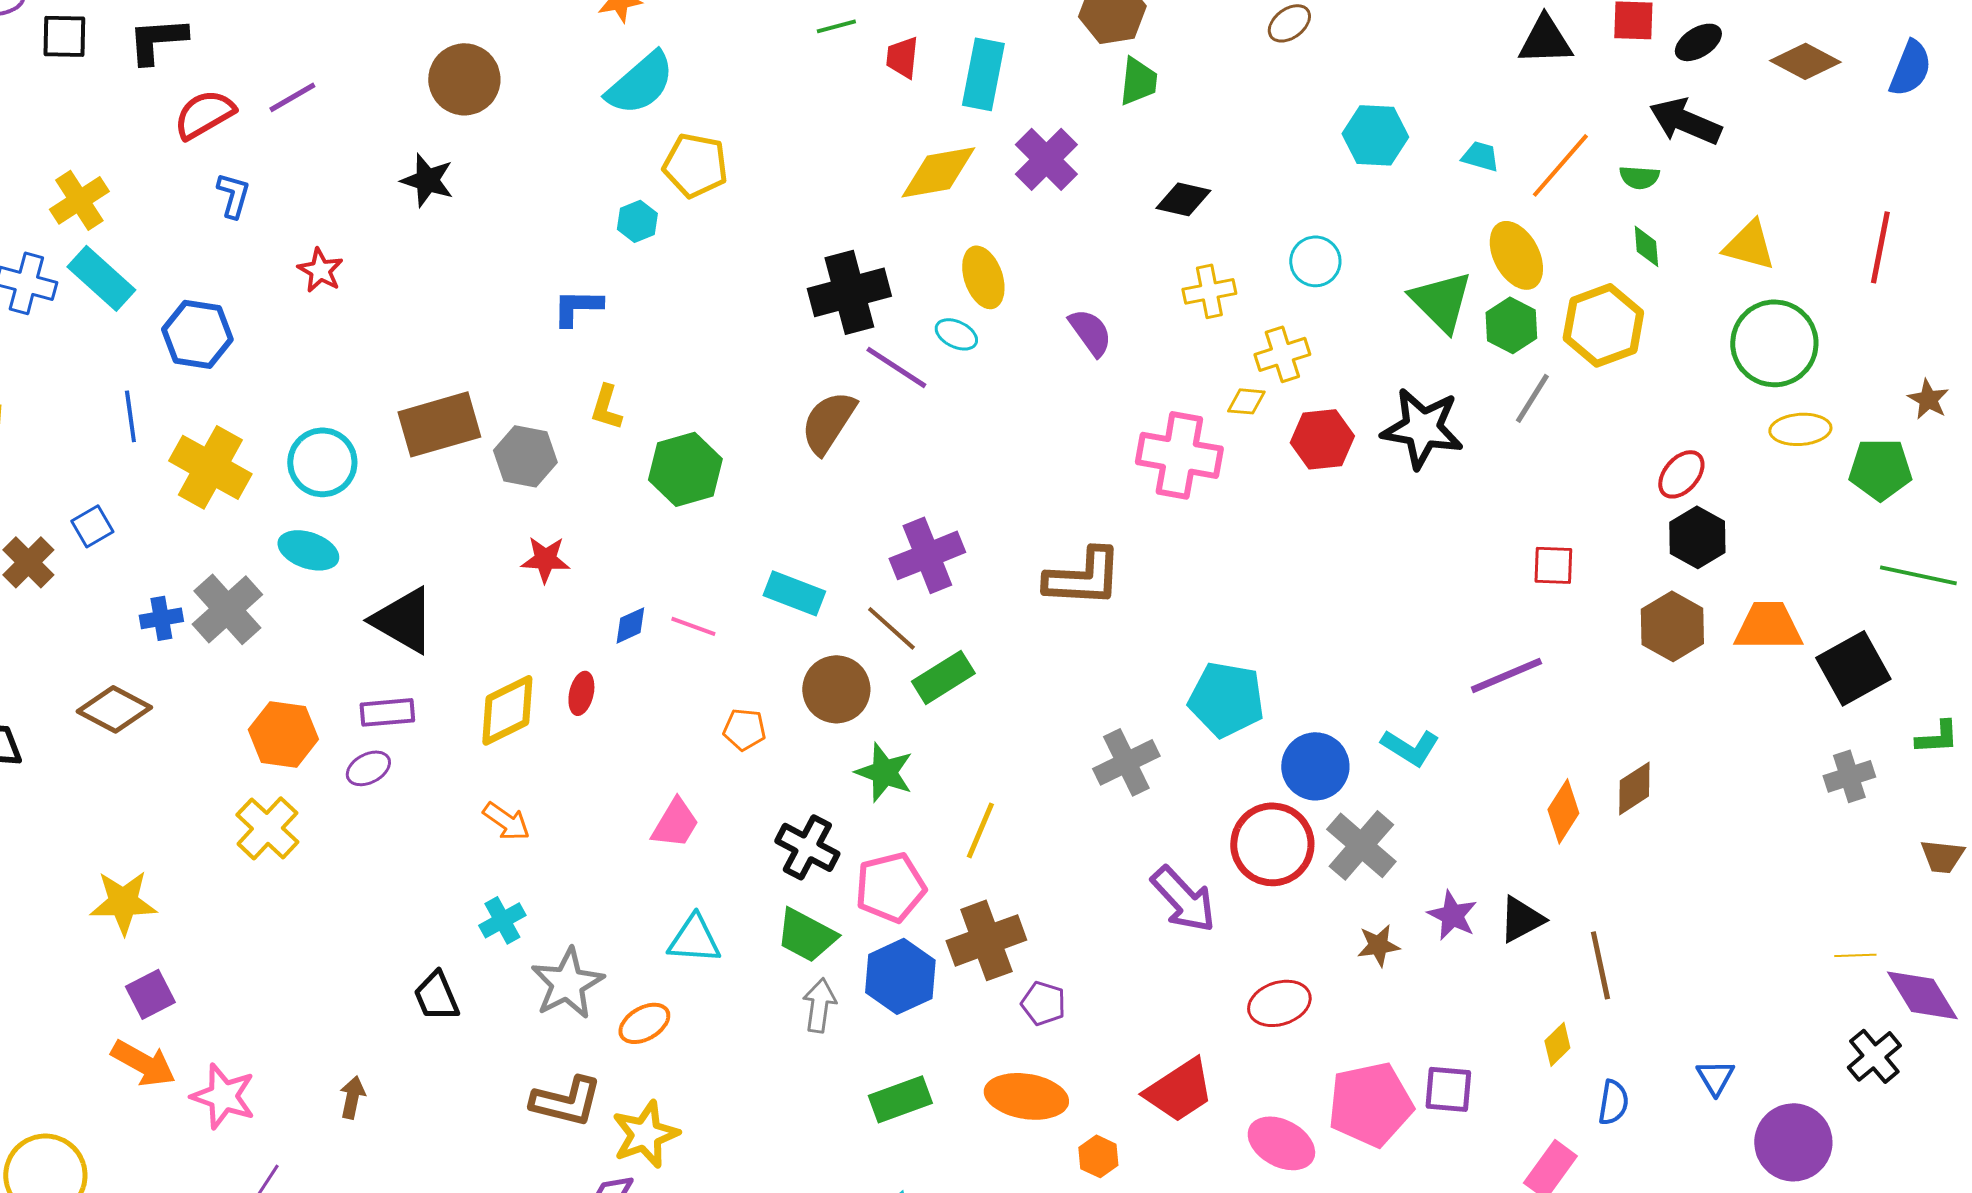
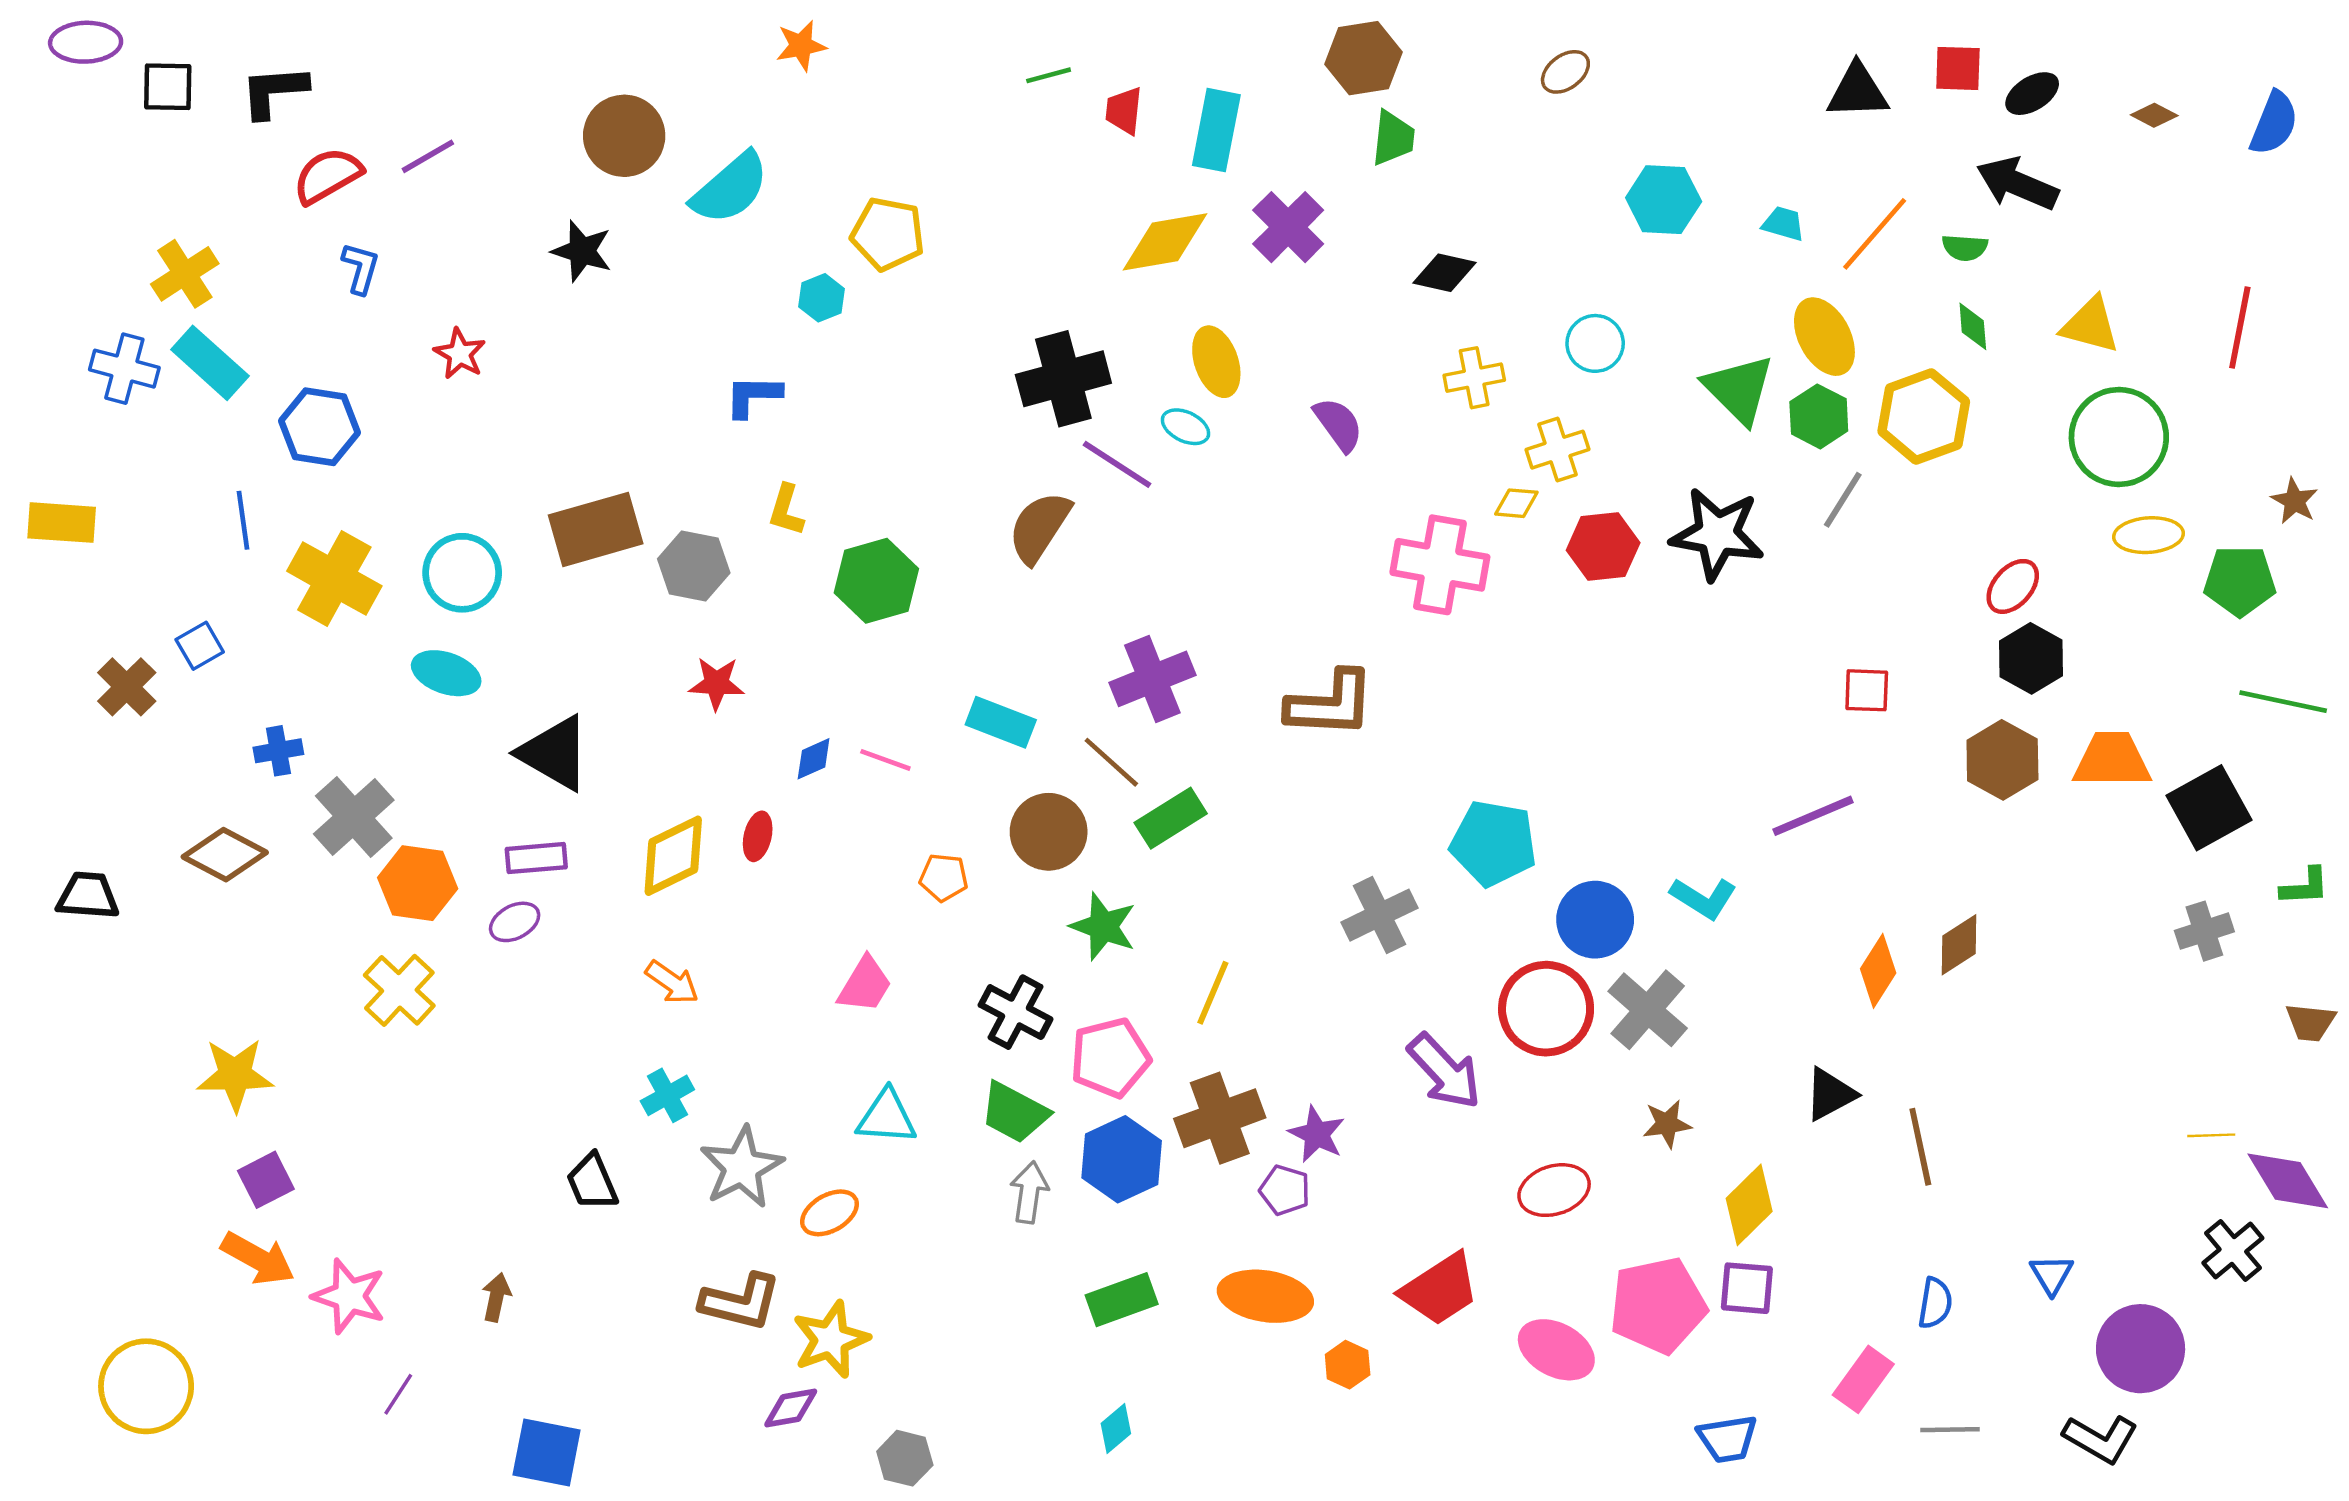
brown diamond: (1805, 61) -> (2154, 115), size x0.6
cyan semicircle: (640, 83) -> (730, 188), moved
gray cross: (227, 609) -> (354, 817), moved
purple star: (1452, 915) -> (1317, 1134), moved
yellow diamond: (1557, 1044) -> (1749, 1205), moved, size x1.6

